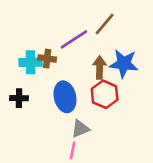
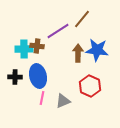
red hexagon: (105, 94) -> (90, 86), moved
blue ellipse: (65, 97) -> (38, 76), moved
pink line: (73, 150) -> (42, 98), moved

